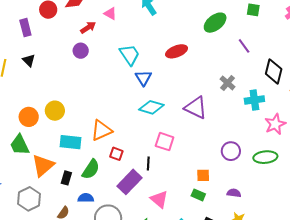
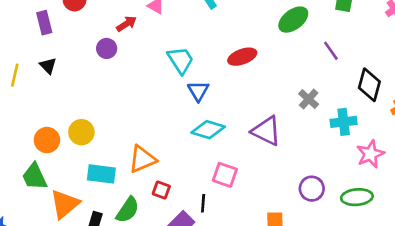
purple circle: (81, 51) -> (107, 48), moved

